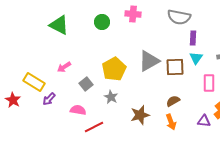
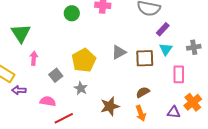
green triangle: (59, 25) -> (21, 33), moved, turned 30
purple rectangle: (193, 38) -> (163, 29), turned 40
gray triangle: (149, 61) -> (119, 52), size x0.7
pink arrow: (64, 67) -> (34, 58), turned 128
purple arrow: (49, 99) -> (19, 90), turned 48

